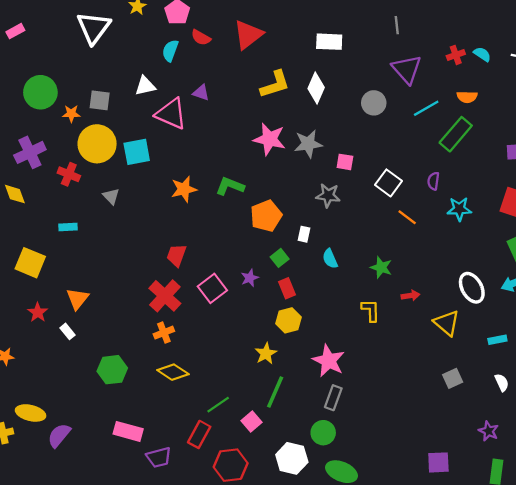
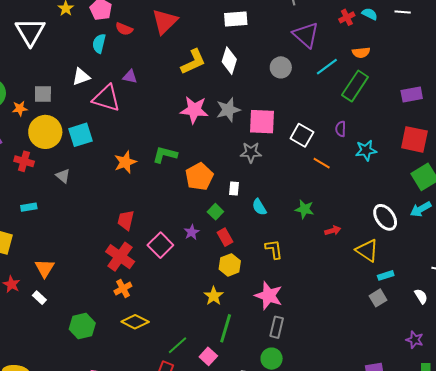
pink square: (345, 162) -> (262, 122), size x1.8
yellow L-shape: (371, 310) -> (274, 249), moved
cyan rectangle: (497, 340) -> (386, 275), moved

